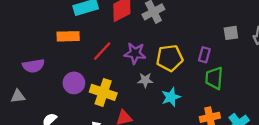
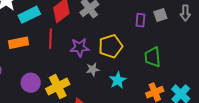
red line: (102, 51) -> (50, 39), moved, turned -30
purple rectangle: (204, 55) -> (140, 20), moved
yellow cross: (103, 92) -> (58, 87), turned -35

